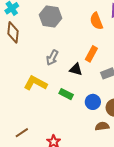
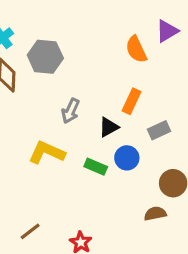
gray hexagon: (51, 17) -> (45, 57), moved
black triangle: (76, 69) -> (109, 127), turned -40
blue circle: (93, 102) -> (127, 158), moved

